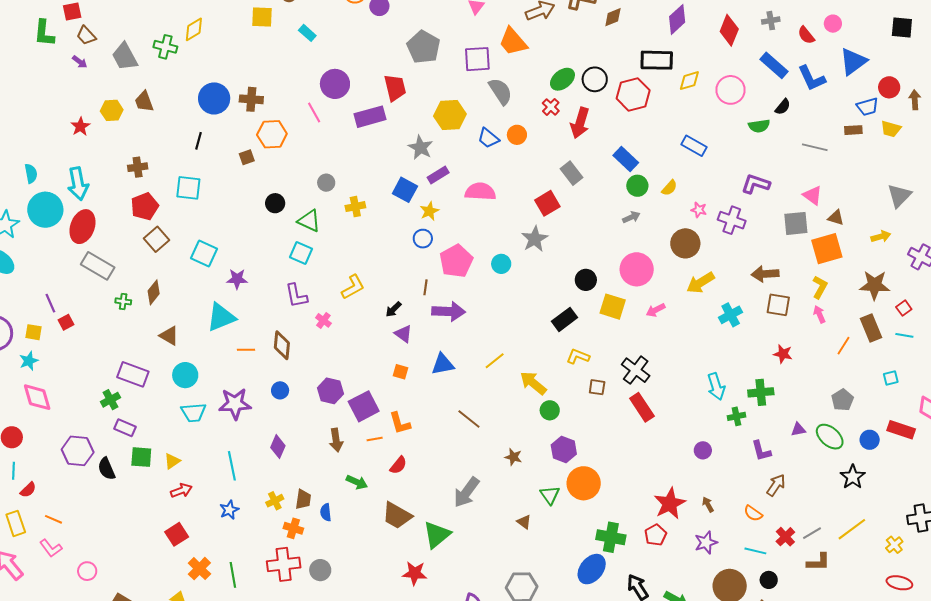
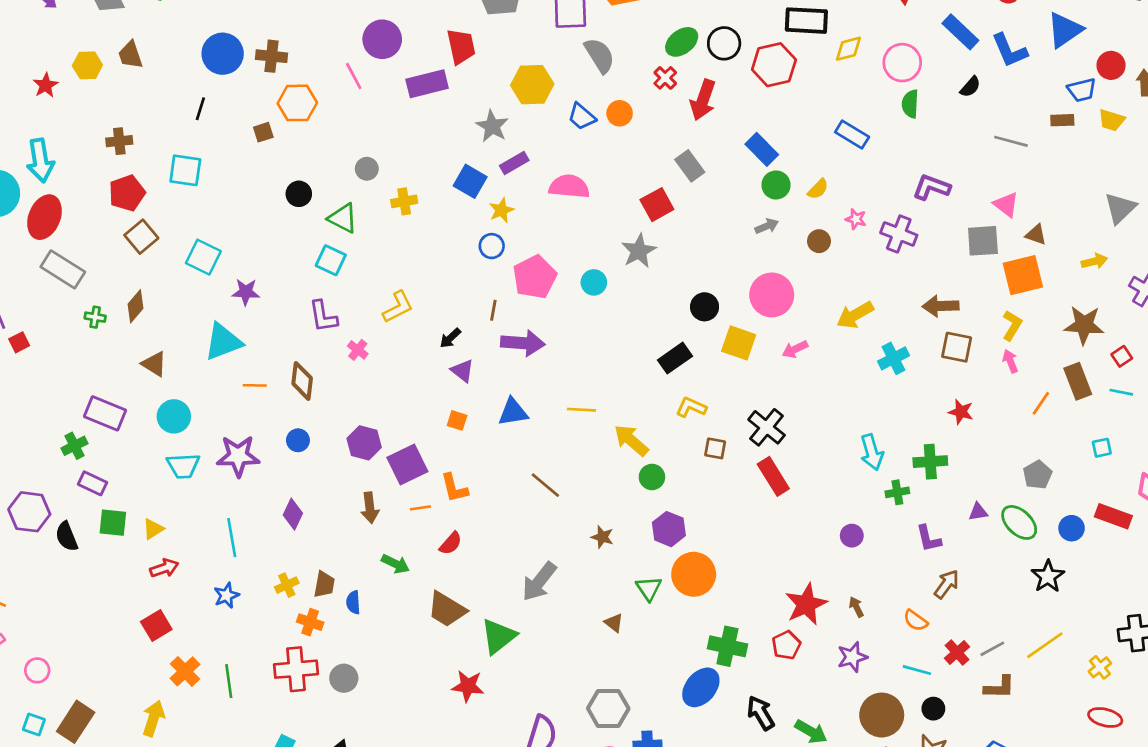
green semicircle: (759, 126) -> (910, 104), moved, turned 100
brown circle: (685, 243) -> (819, 241), moved, size x0.6
yellow line: (495, 361) -> (581, 410), turned 40

